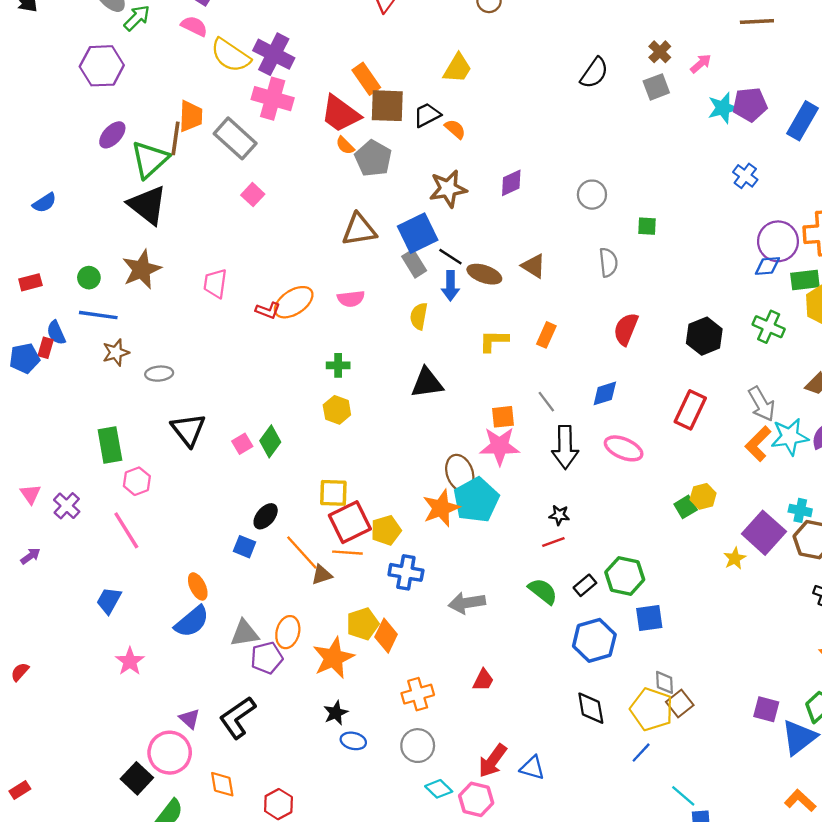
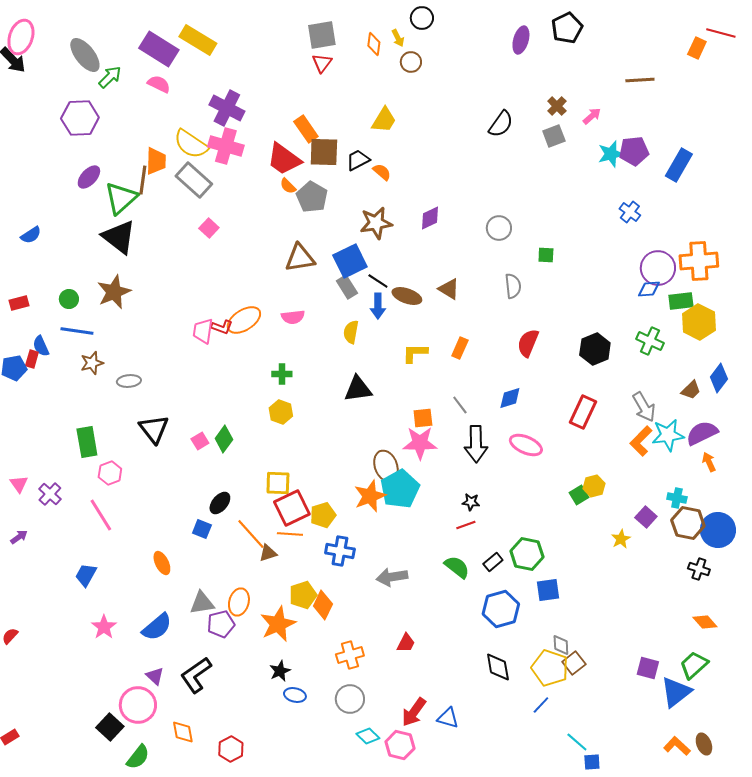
yellow semicircle: (230, 55) -> (191, 144), moved
pink trapezoid: (215, 283) -> (203, 331), moved
purple square: (764, 533) -> (646, 517), size x0.6
blue semicircle: (192, 622) -> (157, 627), moved

